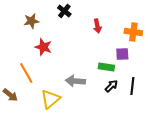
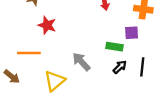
orange line: (26, 73) -> (29, 53), turned -60
gray arrow: (75, 81) -> (81, 62), turned 42

